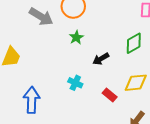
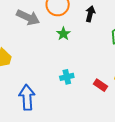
black arrow: (101, 59) -> (90, 14), moved, turned 140
cyan cross: (75, 83) -> (67, 77), turned -32

